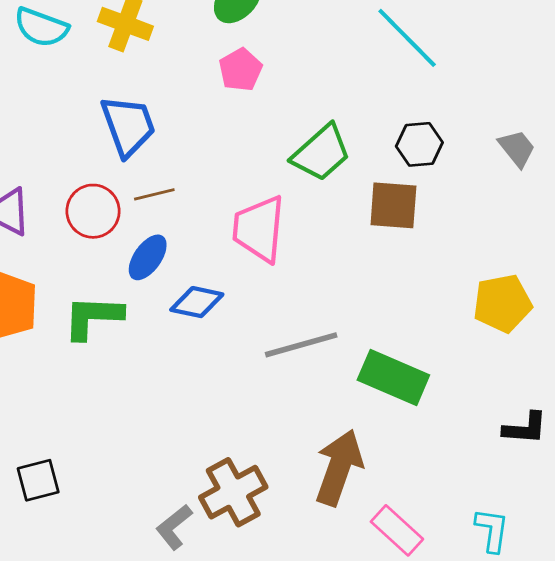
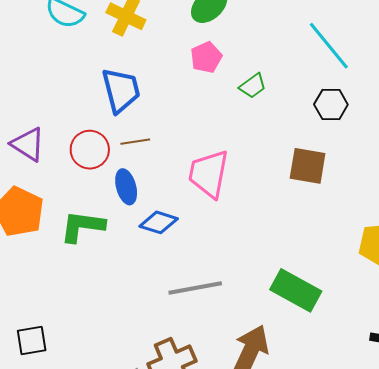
black hexagon: (419, 144) -> (331, 105), moved
green trapezoid: (321, 153) -> (253, 86), moved, size x0.6
blue ellipse: (148, 257) -> (126, 187), turned -56
gray line: (301, 345) -> (195, 288), moved

